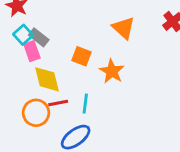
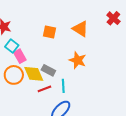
gray rectangle: (39, 37) -> (48, 70), moved
orange square: (82, 56) -> (49, 32), moved
orange circle: (36, 113) -> (14, 75), moved

